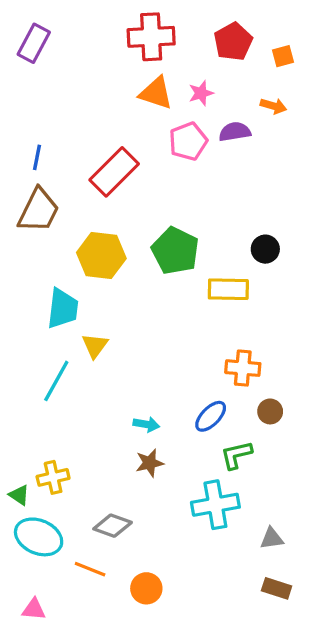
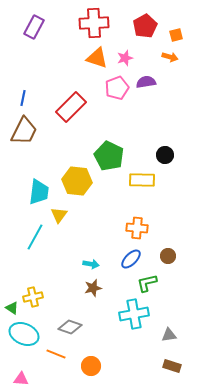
purple rectangle: (34, 43) -> (34, 27), moved
orange arrow: (273, 106) -> (170, 57), moved
yellow hexagon: (101, 256) -> (77, 181), moved
orange cross: (243, 368) -> (137, 228), moved

